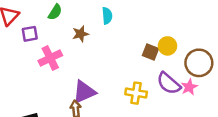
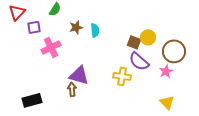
cyan semicircle: (107, 16) -> (95, 30), moved
purple semicircle: (169, 83) -> (139, 61), moved
purple triangle: (84, 92) -> (79, 75), turned 40

